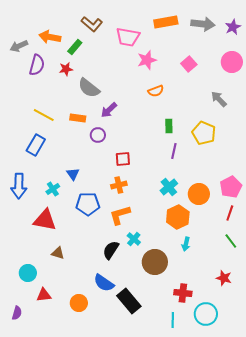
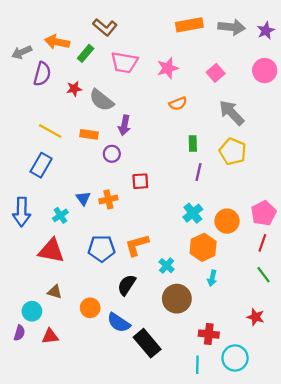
pink trapezoid: (128, 37) -> (124, 63), moved
red star: (66, 69) -> (74, 89), moved
gray arrow: (219, 99) -> (232, 113), moved, size x1.4
purple arrow: (109, 110) -> (124, 125), turned -36
orange cross: (119, 185) -> (108, 199), moved
blue pentagon: (88, 204) -> (102, 248), moved
cyan cross: (134, 239) -> (167, 266), moved
brown triangle: (58, 253) -> (55, 292), moved
orange circle: (79, 303) -> (90, 308), moved
purple semicircle: (17, 313) -> (19, 333), moved

